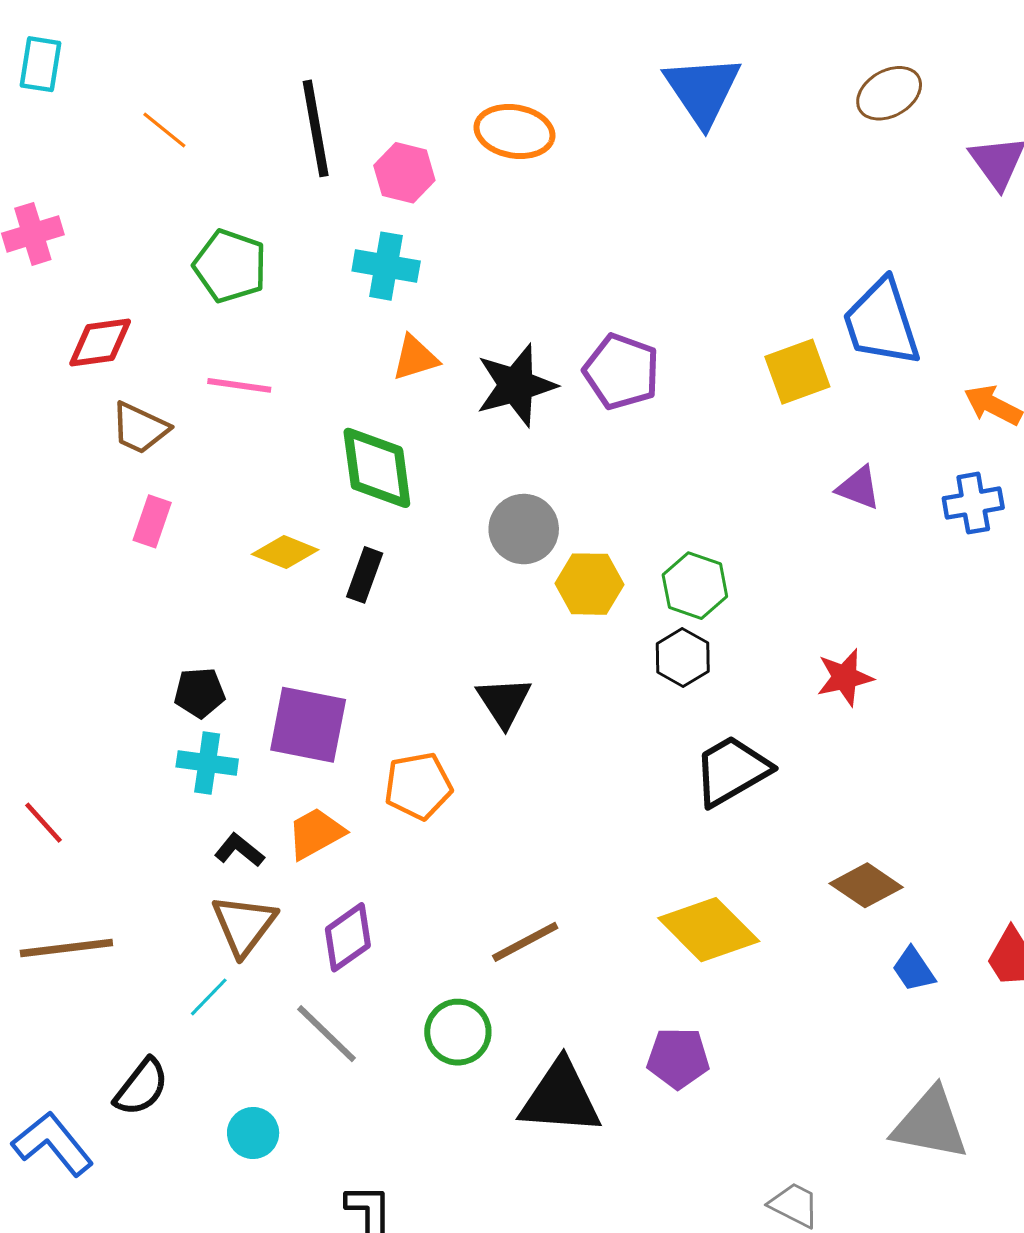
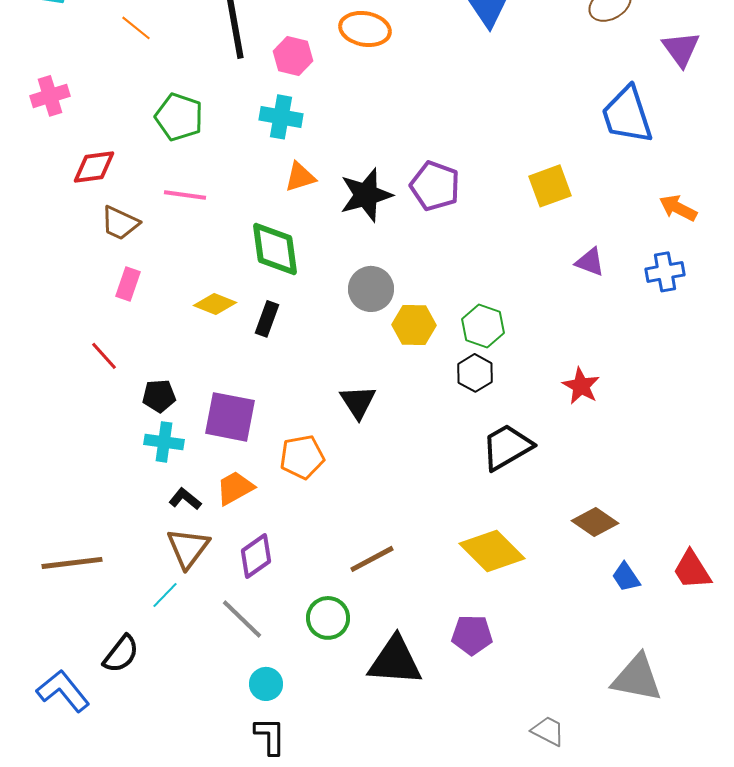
blue trapezoid: (881, 323) -> (627, 115), moved
red star: (845, 677) -> (581, 386), turned -30
red line: (44, 823) -> (104, 356), moved
cyan circle: (253, 1133) -> (266, 684), moved

